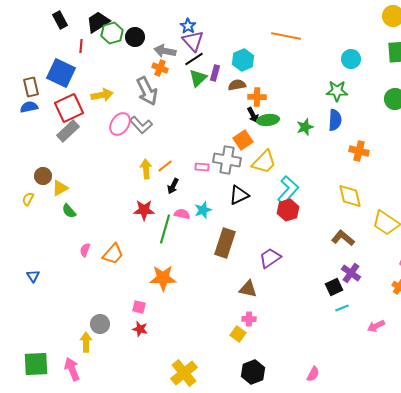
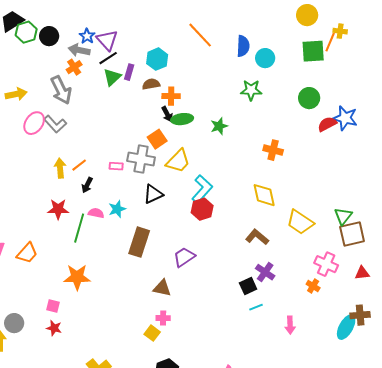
blue star: (188, 26) -> (87, 36), moved
orange line: (286, 36) -> (200, 35), turned 36
orange cross: (160, 68) -> (74, 67), turned 35
blue semicircle: (335, 120) -> (243, 46), moved
pink arrow: (376, 326) -> (290, 325), turned -66

